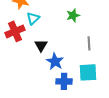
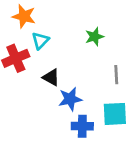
black triangle: (41, 45) -> (51, 77), turned -32
blue star: (55, 61) -> (70, 99), turned 30

